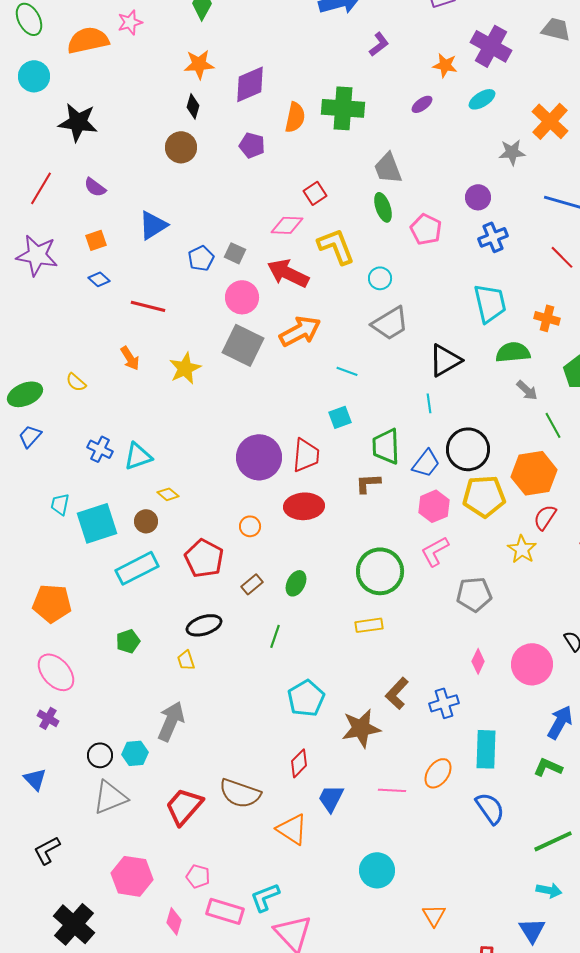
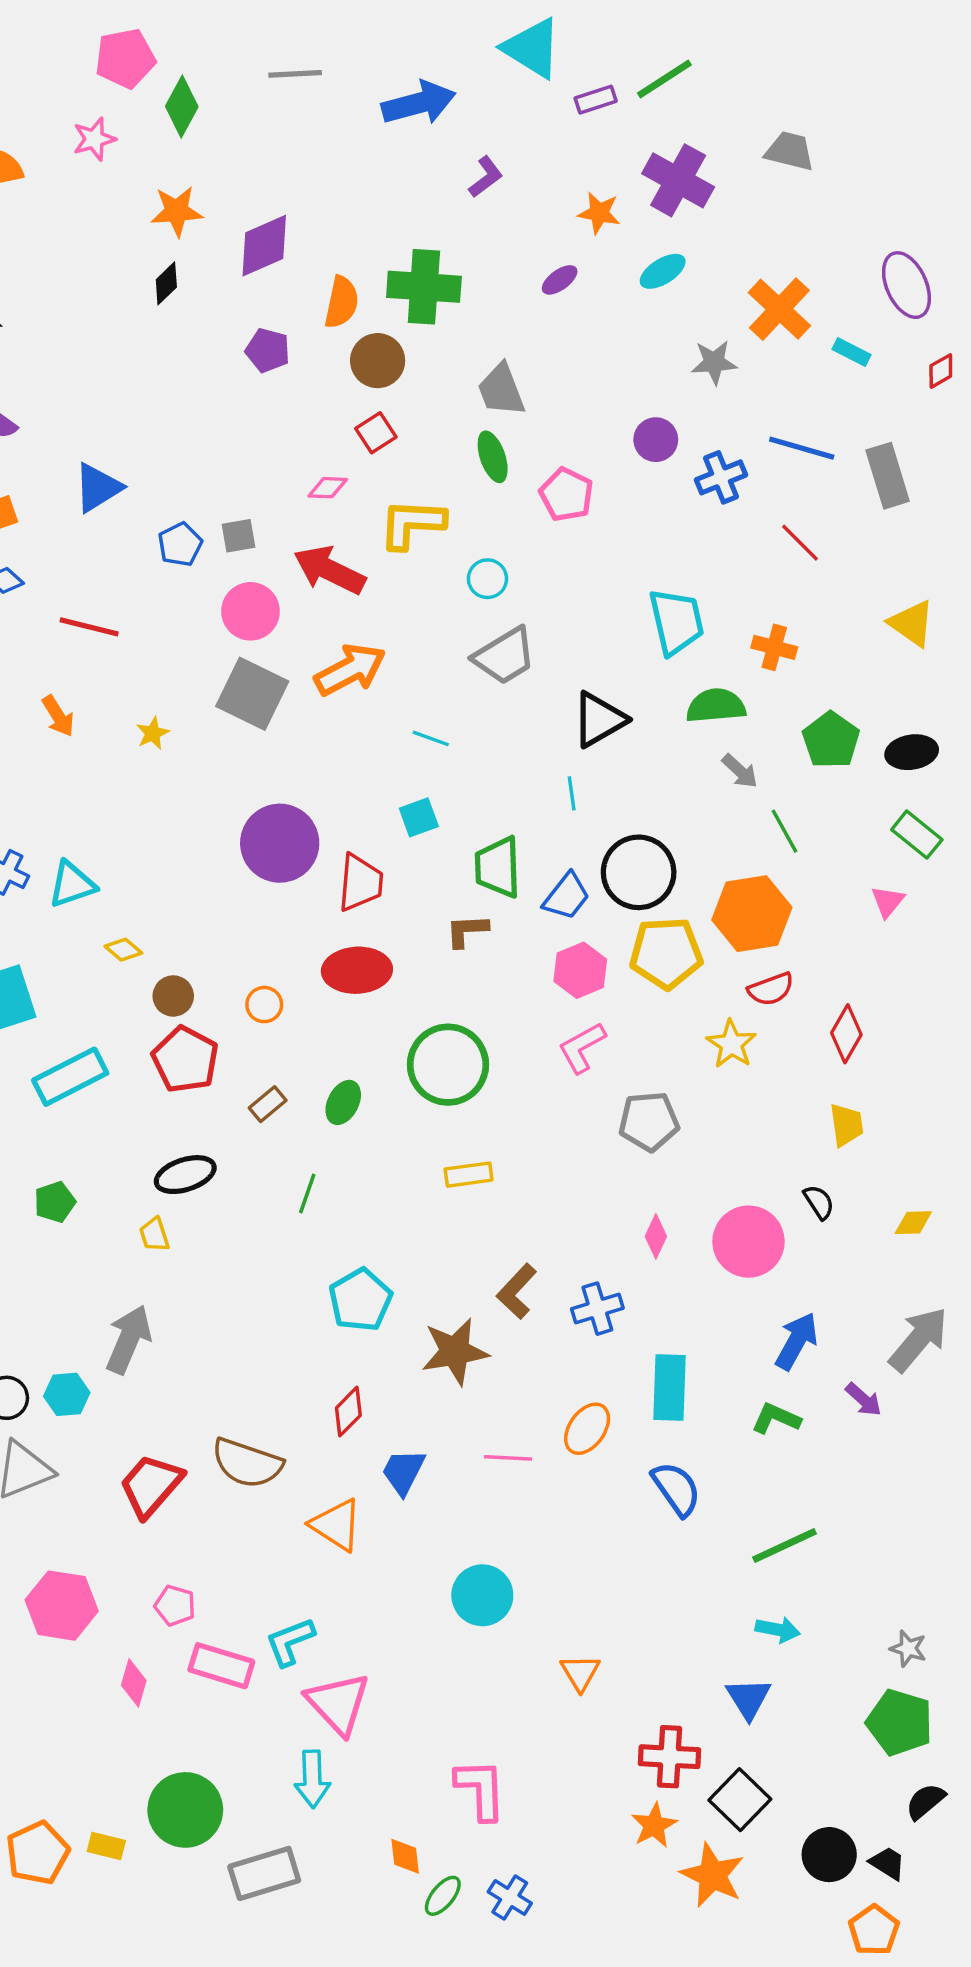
pink star: (130, 22) -> (94, 139), moved
black diamond: (193, 106) -> (166, 283), turned 30
brown circle: (181, 147) -> (378, 361), moved
pink diamond: (287, 225) -> (328, 488), size x0.7
blue cross: (493, 237) -> (721, 477), moved
yellow L-shape: (336, 246) -> (412, 524), turned -66
gray square: (235, 253) -> (238, 536), turned -35
yellow star: (185, 368) -> (153, 733), size x0.6
purple circle: (259, 457) -> (280, 843), moved
red semicircle: (545, 517) -> (771, 989), turned -144
brown circle: (146, 521) -> (173, 996), moved
green circle: (380, 571) -> (448, 1065), moved

